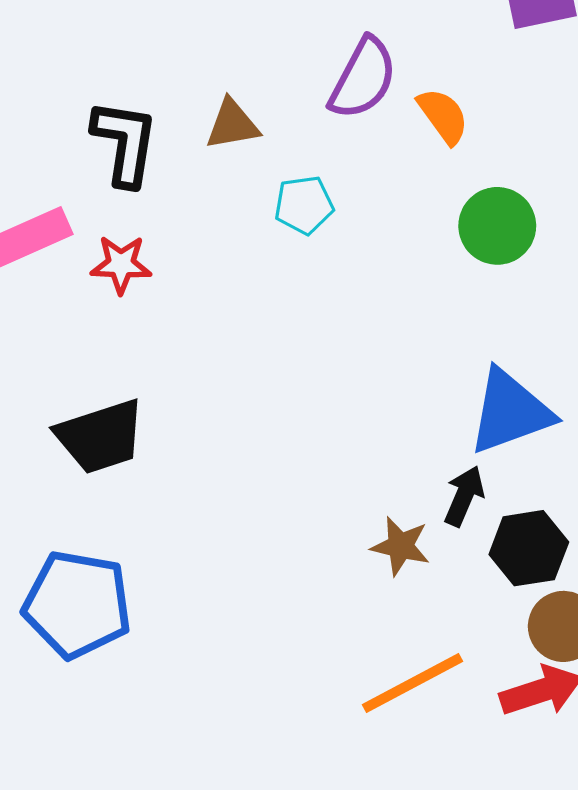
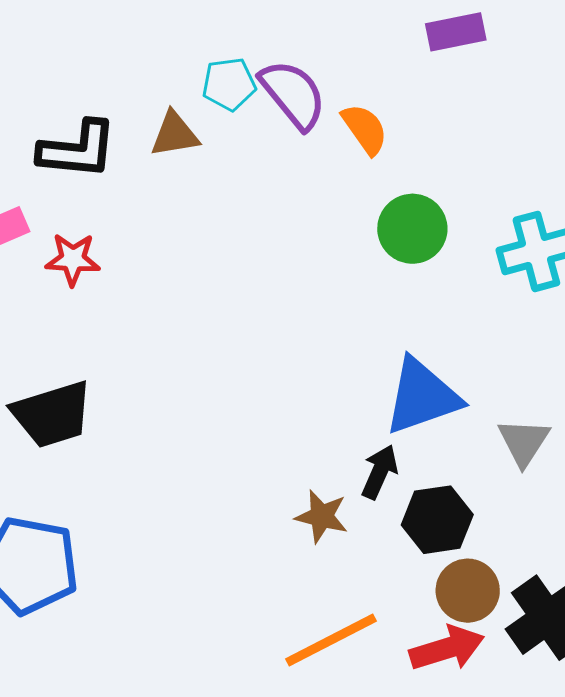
purple semicircle: (363, 78) -> (293, 94), turned -68
black L-shape: (125, 143) -> (78, 150), turned 86
cyan pentagon: (304, 205) -> (229, 84), moved

